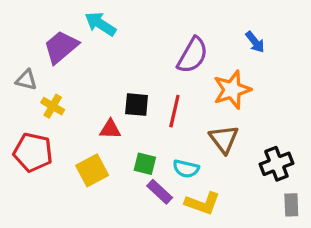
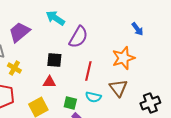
cyan arrow: (100, 24) -> (55, 18), moved
purple semicircle: (193, 55) -> (78, 37), moved
black square: (137, 105) -> (54, 60), moved
cyan semicircle: (186, 169) -> (93, 97), moved

